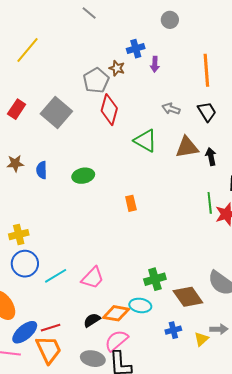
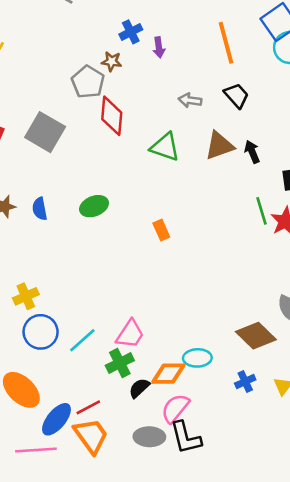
green cross: (155, 279) -> (120, 363), moved

